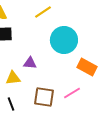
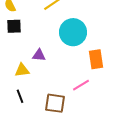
orange rectangle: (87, 67) -> (96, 59), turned 54
brown square: (44, 97) -> (55, 103), moved

